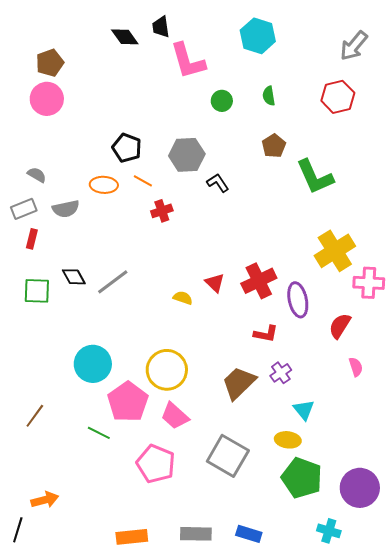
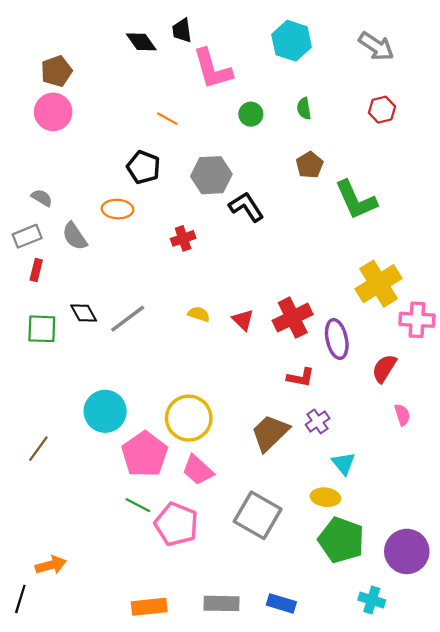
gray arrow: (354, 46) -> (376, 46), moved, turned -96
red hexagon: (338, 97) -> (382, 110), size x0.7
orange line: (143, 181) -> (167, 119), moved
black L-shape: (218, 183) -> (246, 207), size x1.4
gray semicircle: (66, 209) -> (75, 236), turned 68
yellow semicircle: (183, 298) -> (199, 314), moved
brown line: (35, 416) -> (38, 449), moved
green line: (99, 433) -> (138, 505), moved

